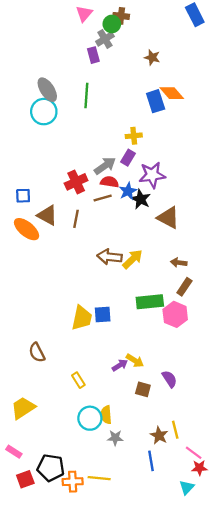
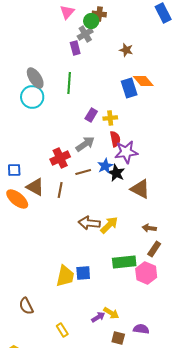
purple rectangle: (128, 158) -> (91, 115), moved
red semicircle: (110, 182) -> (115, 139), moved, turned 70
purple semicircle: (169, 379) -> (141, 329), turned -49

